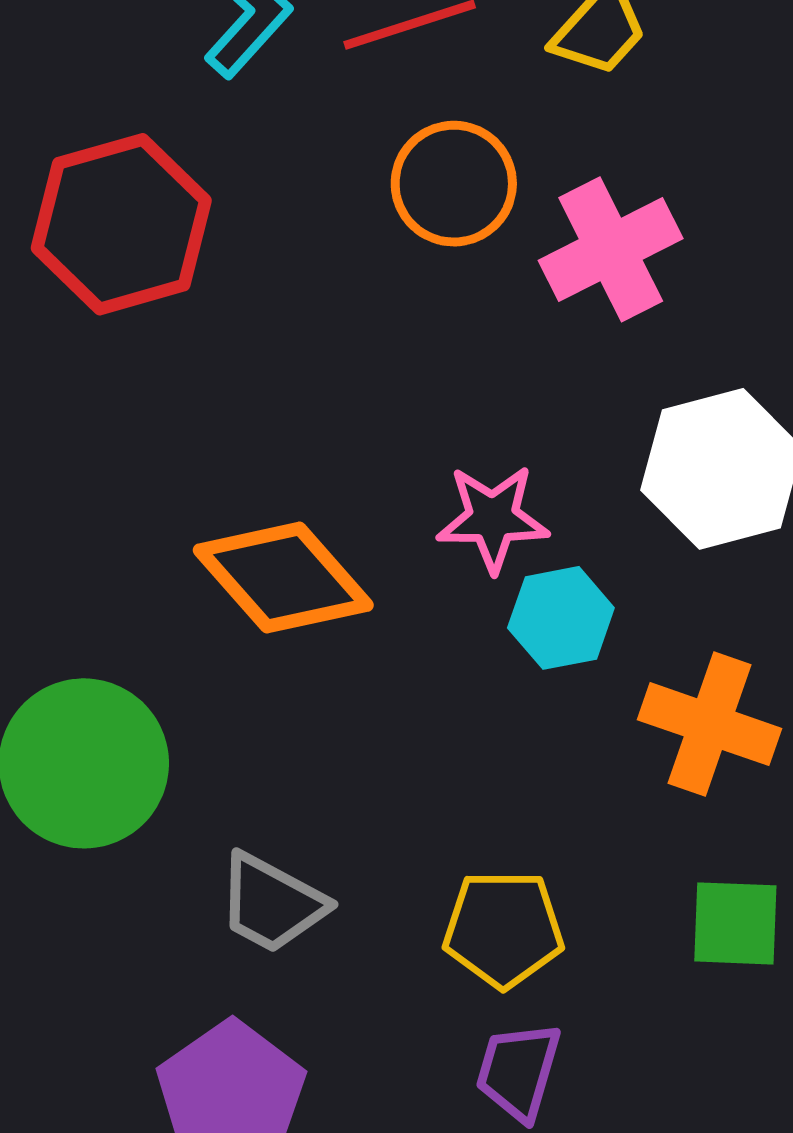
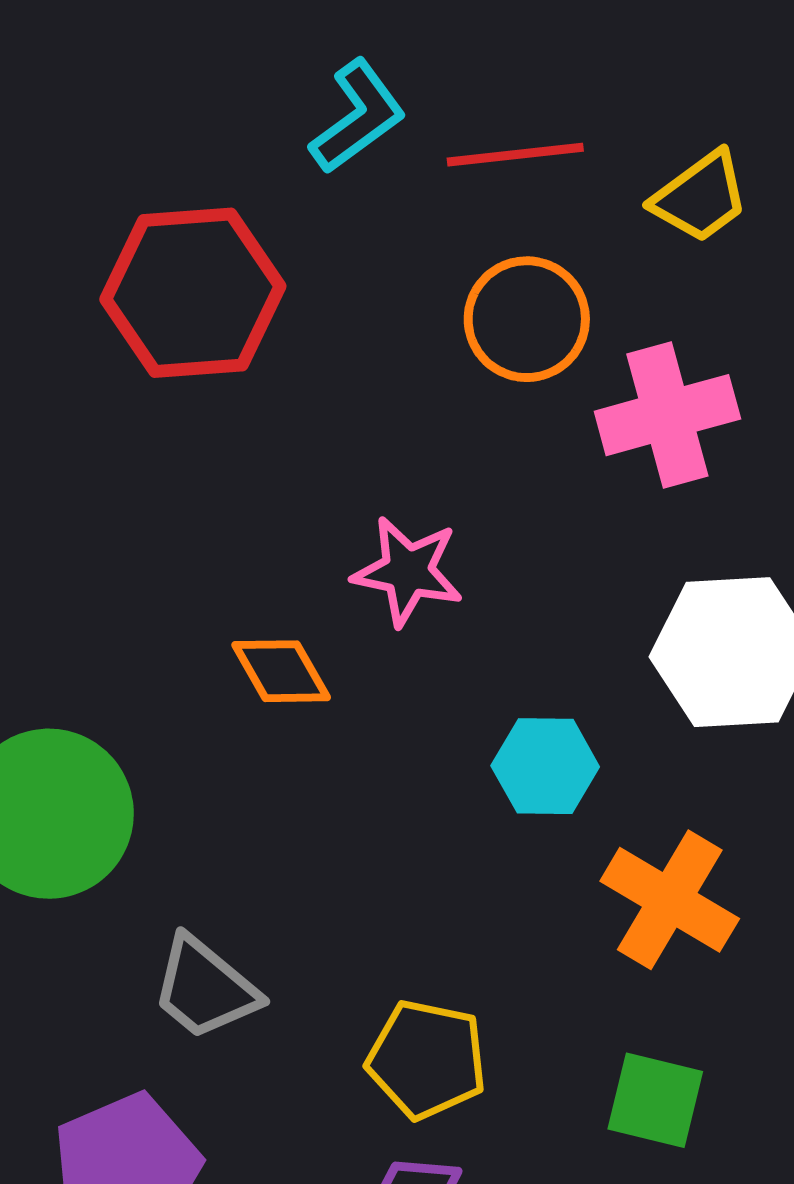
pink star: (493, 518) -> (408, 571), moved
orange diamond: (283, 578) -> (281, 671), size x0.6

